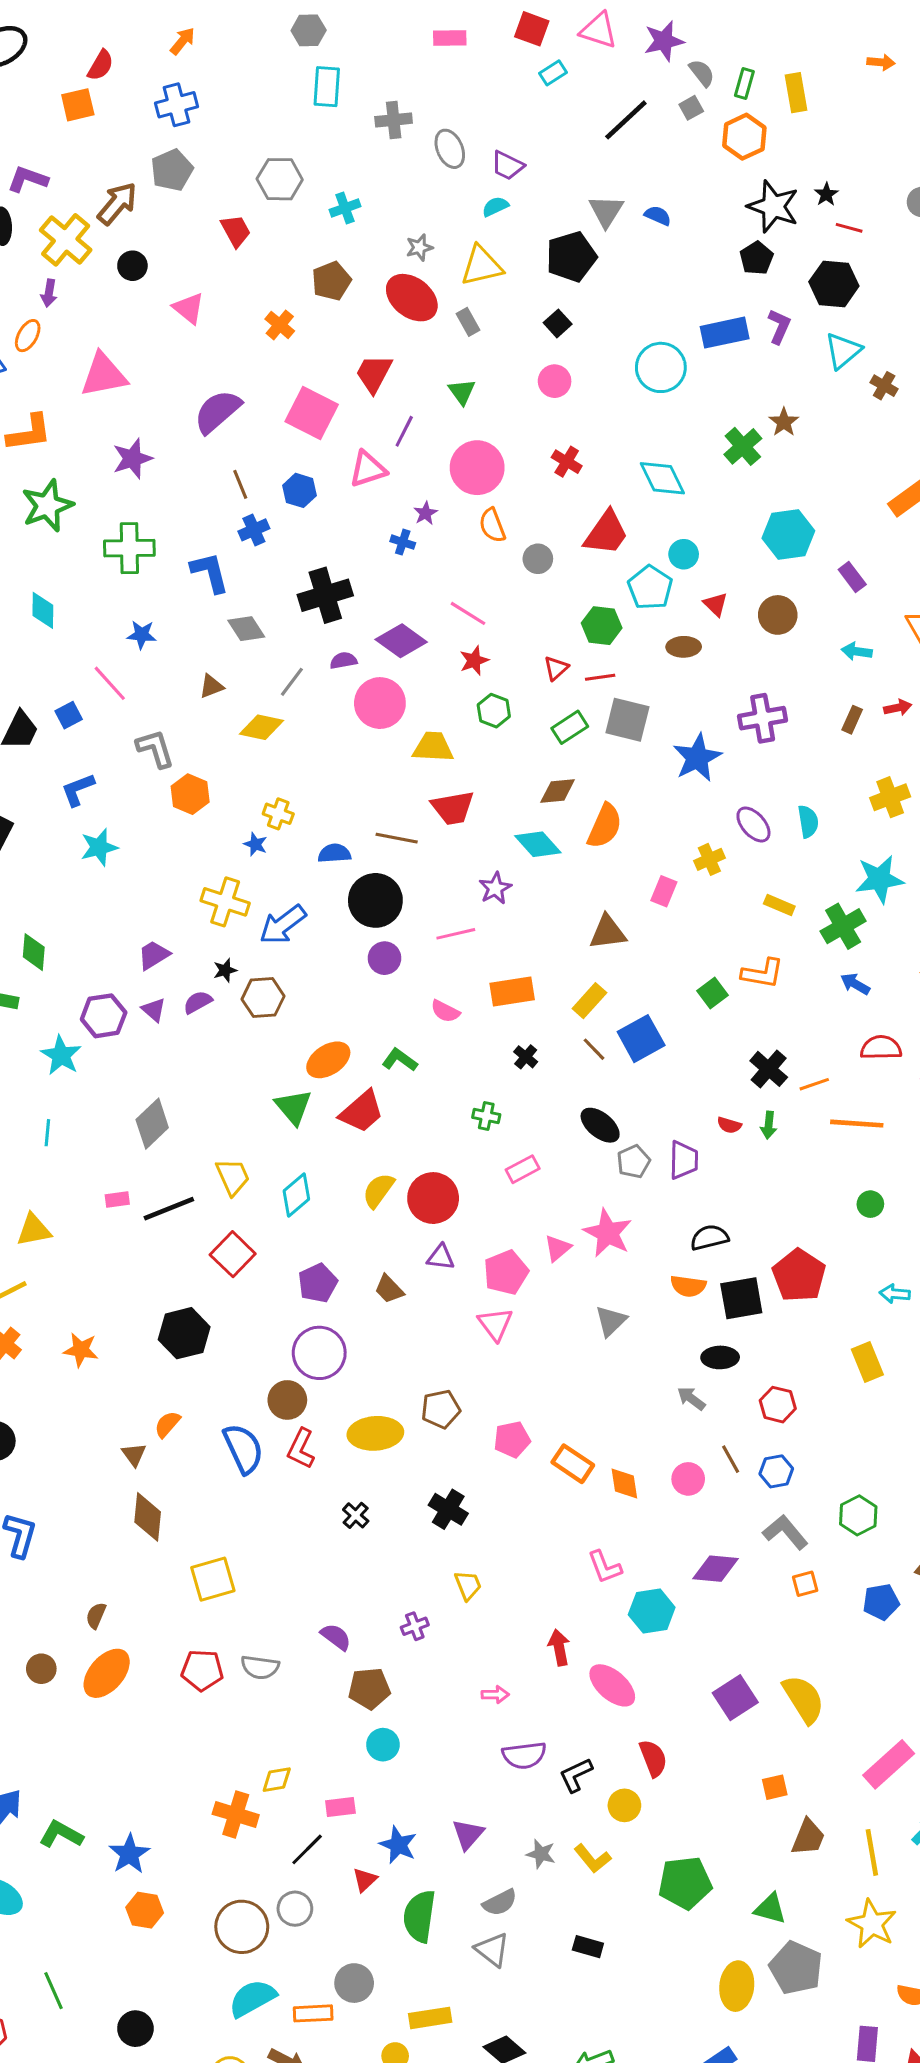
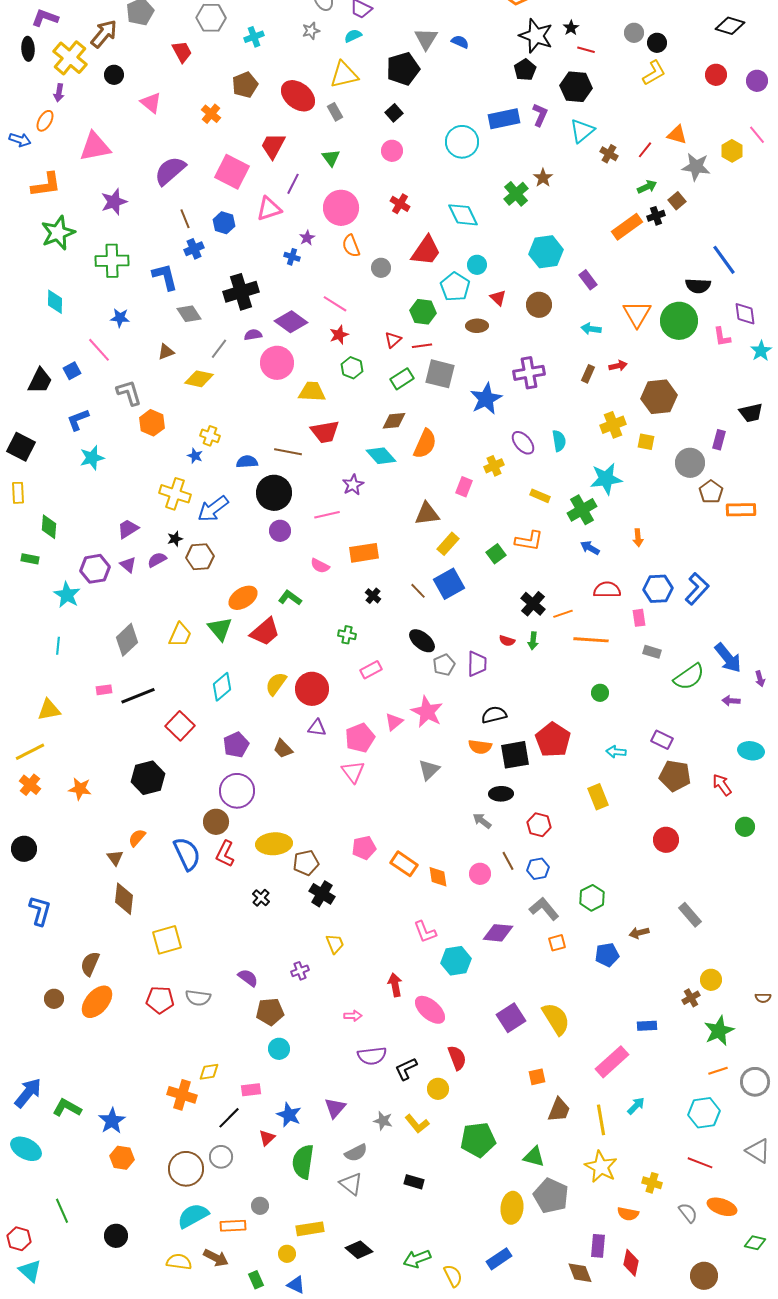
gray star: (419, 248) -> (311, 31), moved
yellow rectangle: (589, 1001) -> (448, 544), moved
yellow trapezoid: (233, 1177) -> (180, 635), moved, turned 48
brown pentagon: (441, 1409) -> (306, 863), moved
brown semicircle: (96, 1616) -> (90, 964), size x1.4
gray circle: (354, 1983) -> (260, 1206), size x0.7

